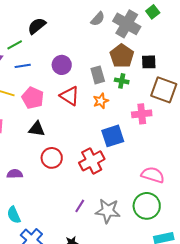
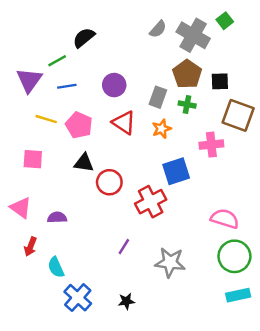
gray rectangle: (98, 75) -> (158, 97), turned 36
red circle: (52, 158) -> (109, 182), moved
purple line: (80, 206) -> (124, 247), moved
green circle: (147, 206) -> (234, 256), moved

